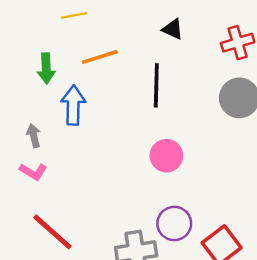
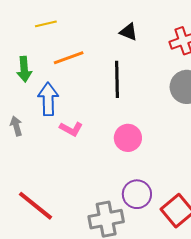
pink L-shape: (33, 172) -> (71, 129), moved

